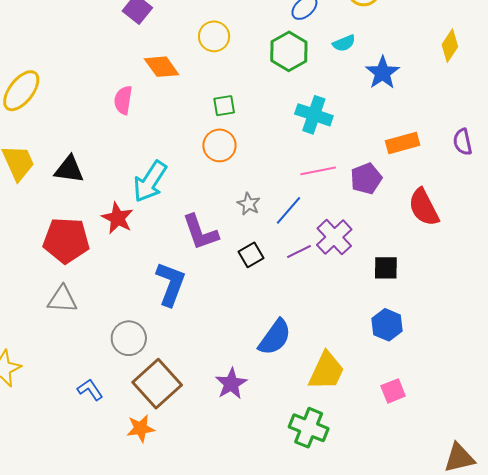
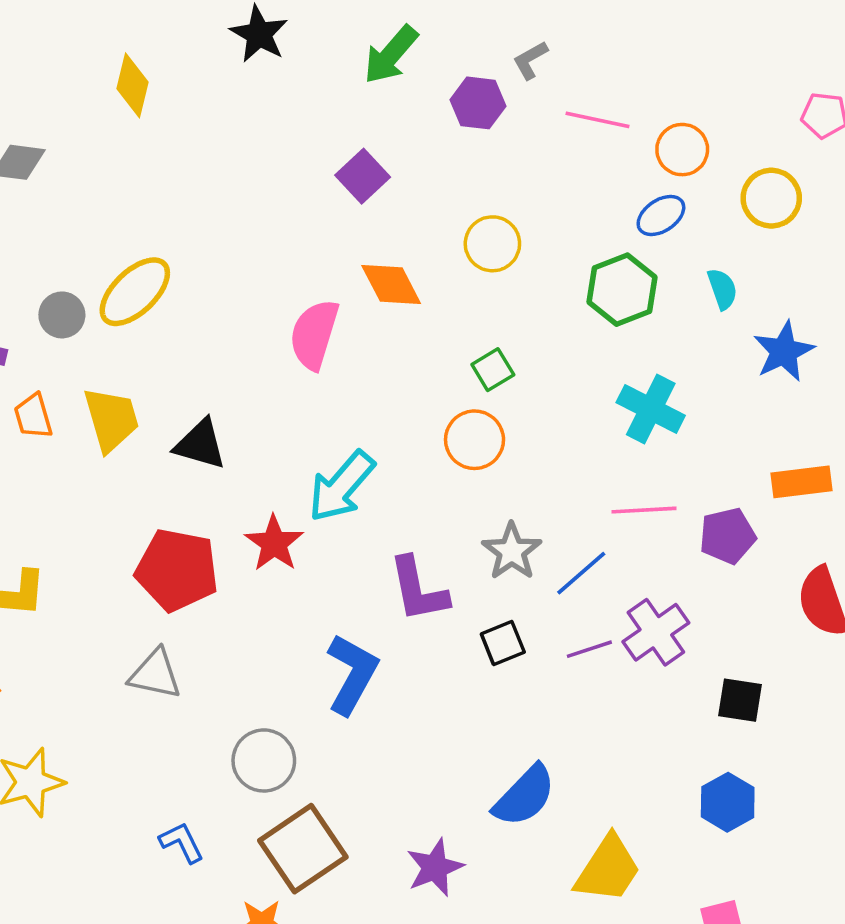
cyan semicircle: (344, 43) -> (722, 289), turned -95
pink semicircle: (123, 100) -> (314, 334), size x1.4
green square: (224, 106) -> (493, 370), turned -30
gray star: (249, 204) -> (512, 551), size x1.4

